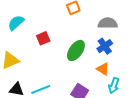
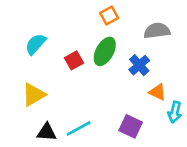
blue cross: (105, 46) -> (139, 65), moved
green ellipse: (76, 51) -> (105, 51), moved

